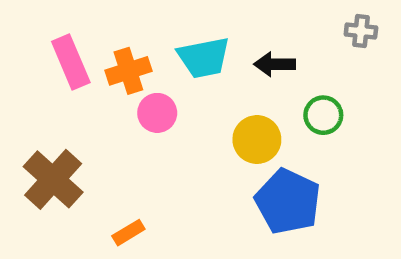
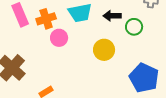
green circle: (323, 115) -> (134, 27), moved
blue pentagon: (288, 202) -> (144, 78), moved

